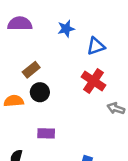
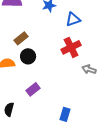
red cross: (93, 81) -> (71, 47), turned 30
purple rectangle: (46, 133) -> (33, 89), turned -40

